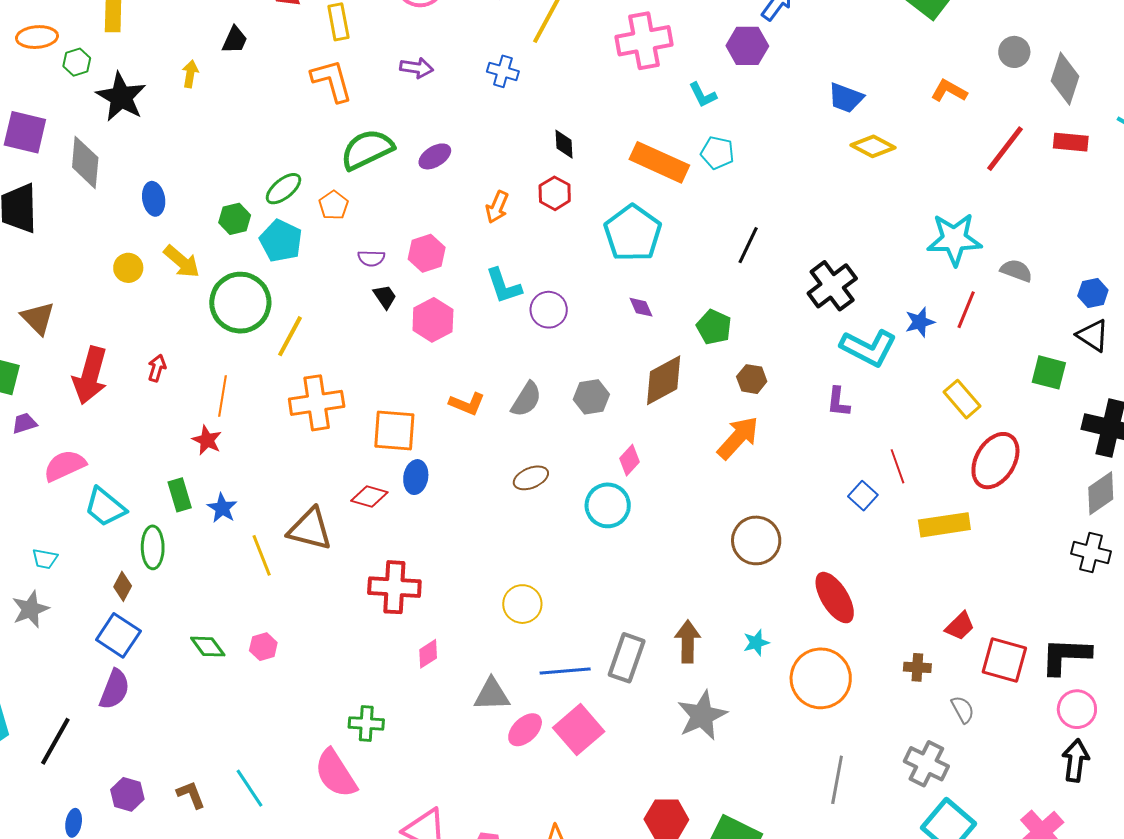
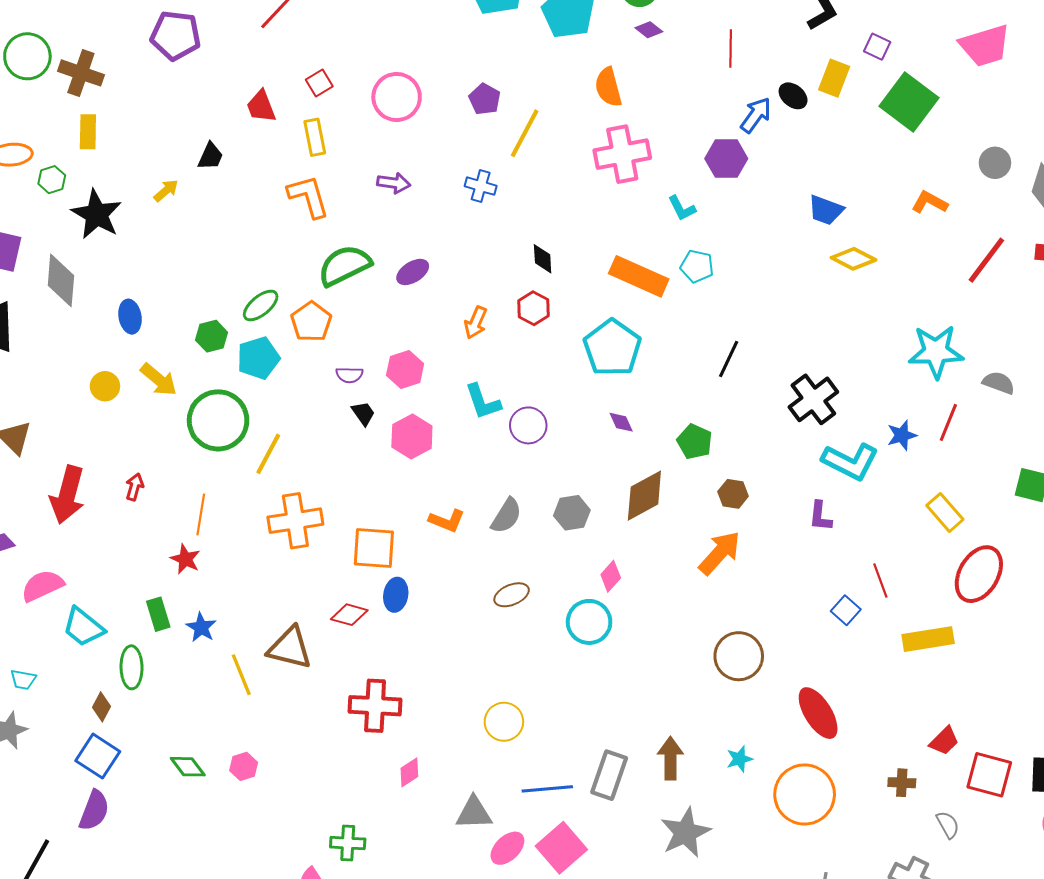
yellow arrow: (190, 74) -> (166, 191), turned 40
orange pentagon: (334, 205) -> (311, 322), size x1.4
cyan pentagon: (281, 241) -> (258, 358), turned 30

